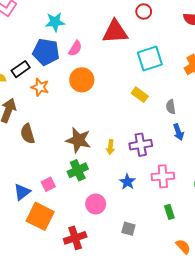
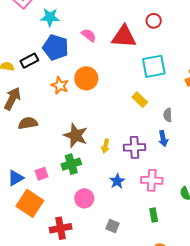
cyan star: (55, 22) -> (50, 17), moved
pink semicircle: (75, 48) -> (89, 35), moved, turned -91
orange star: (40, 87) -> (60, 86), moved
blue arrow: (178, 132) -> (163, 139), moved
brown semicircle: (28, 134) -> (28, 123), turned 90

